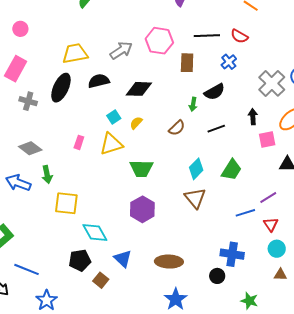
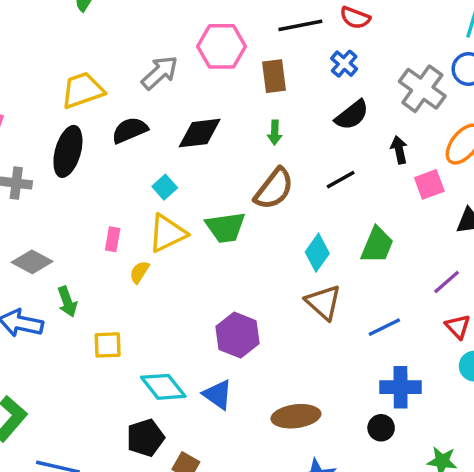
black semicircle: (215, 92) -> (352, 115), moved
green arrow: (193, 104) -> (275, 133), moved
yellow semicircle: (136, 123) -> (139, 272), moved
brown semicircle: (177, 128) -> (274, 189), size x1.5
green trapezoid: (141, 168) -> (225, 227), moved
yellow square: (66, 203) -> (108, 345), size x0.7
blue line: (245, 213) -> (384, 327), moved
blue triangle: (123, 259) -> (218, 395), moved

